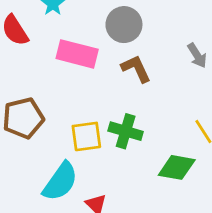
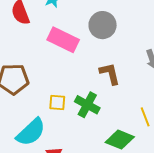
brown L-shape: (136, 69) -> (110, 74), moved
yellow square: (86, 136) -> (57, 103), size x0.7

